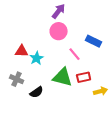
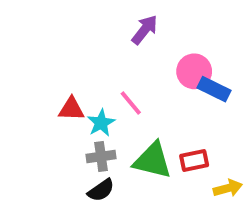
pink circle: (59, 31) -> (194, 71), moved
pink line: (75, 54) -> (131, 103), moved
gray cross: (17, 79) -> (101, 157), moved, turned -32

